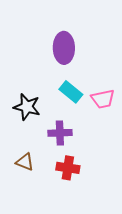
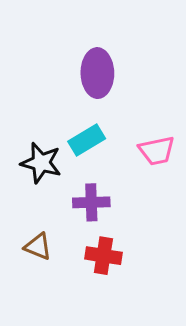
cyan rectangle: (71, 92) -> (87, 140), moved, turned -70

